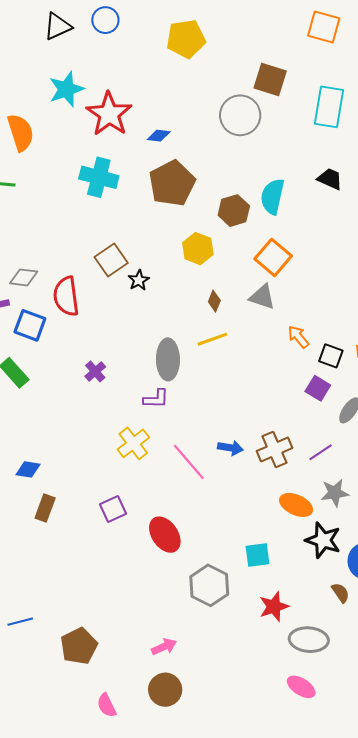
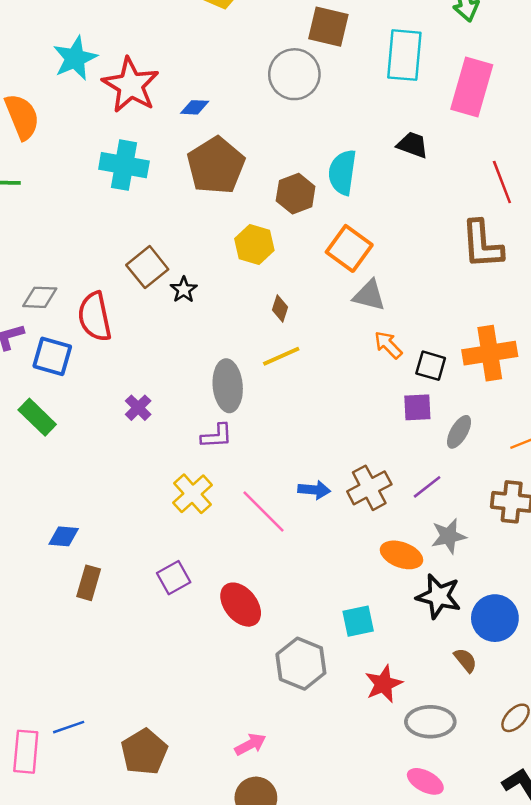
gray triangle: (262, 297) -> (369, 295), moved
purple square: (318, 388) -> (417, 407), turned -30

